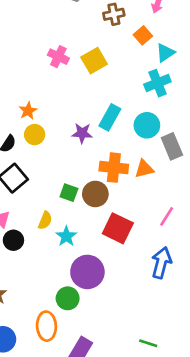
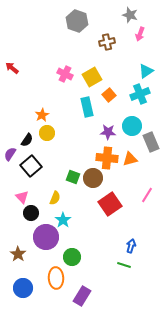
orange square: (143, 35) -> (109, 95), moved
cyan rectangle: (110, 117) -> (87, 107), moved, turned -42
purple star: (82, 133) -> (108, 132), moved
red square: (118, 228) -> (110, 204), turned 30
cyan star: (66, 236) -> (63, 220), moved
blue arrow: (161, 263) -> (131, 246), moved, size x0.6
purple circle: (87, 272) -> (46, 237), moved
green line: (148, 343) -> (124, 265), moved

